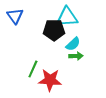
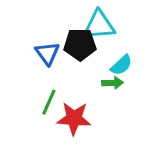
blue triangle: (15, 16) -> (47, 53), moved
cyan semicircle: (73, 44) -> (121, 65), moved

